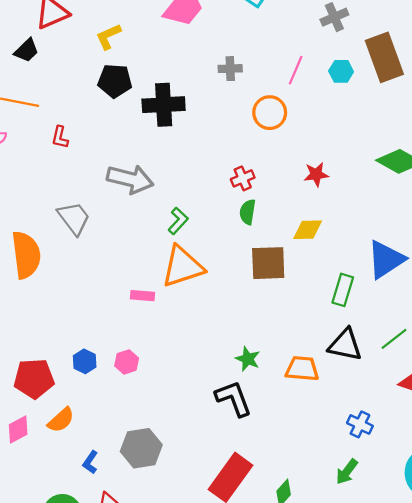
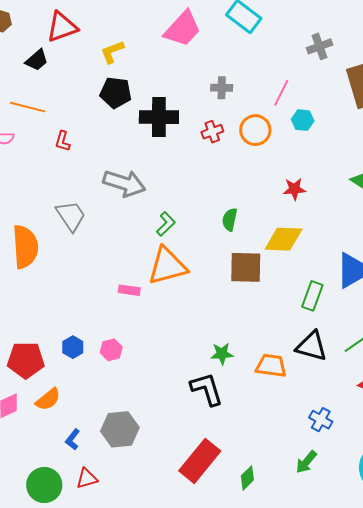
cyan hexagon: (341, 71) -> (303, 120), moved
red cross: (243, 178) -> (212, 132), moved
yellow diamond: (308, 230) -> (284, 239), size x1.4
green star: (248, 359) -> (222, 354), turned -30

